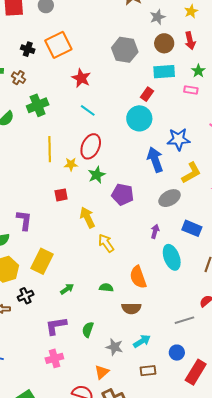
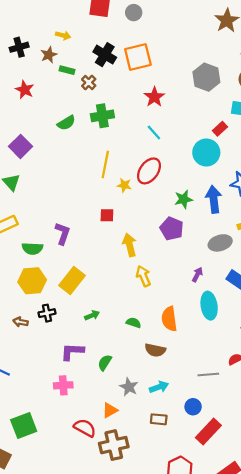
black cross: (28, 49) -> (105, 55), size x1.5
green star: (97, 175) -> (183, 199), moved

